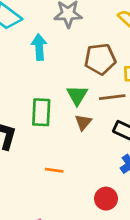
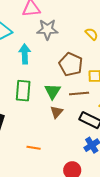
brown pentagon: (100, 59) -> (71, 64), turned 30
green rectangle: (41, 112) -> (23, 91), moved

